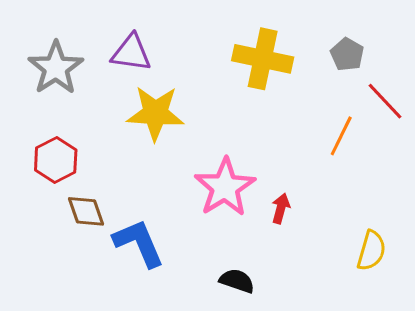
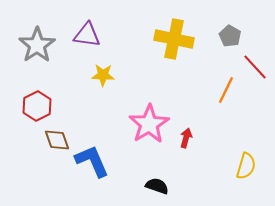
yellow star: (155, 113) -> (103, 75), size x0.6

